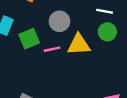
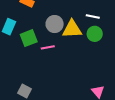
yellow triangle: (79, 45) -> (72, 29), moved

